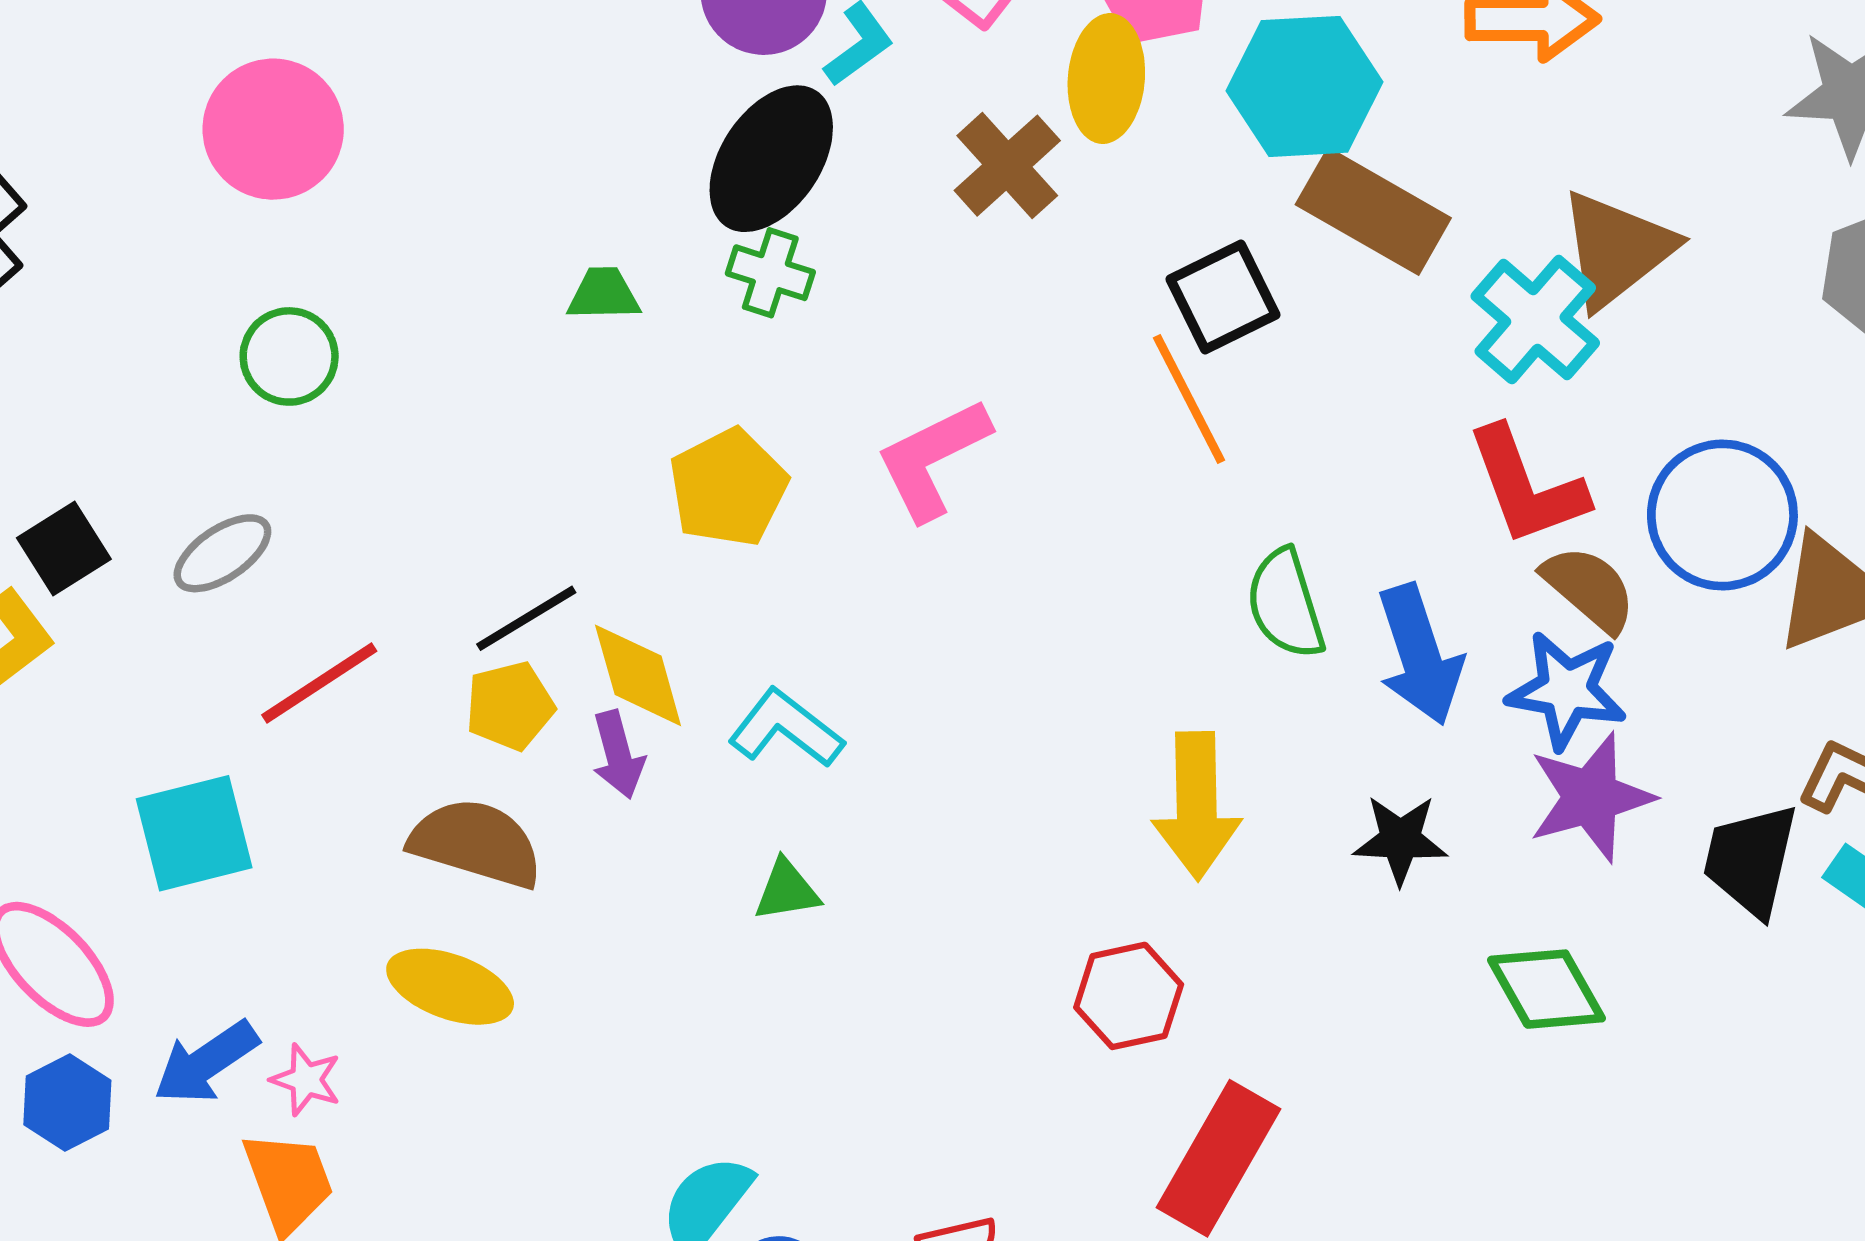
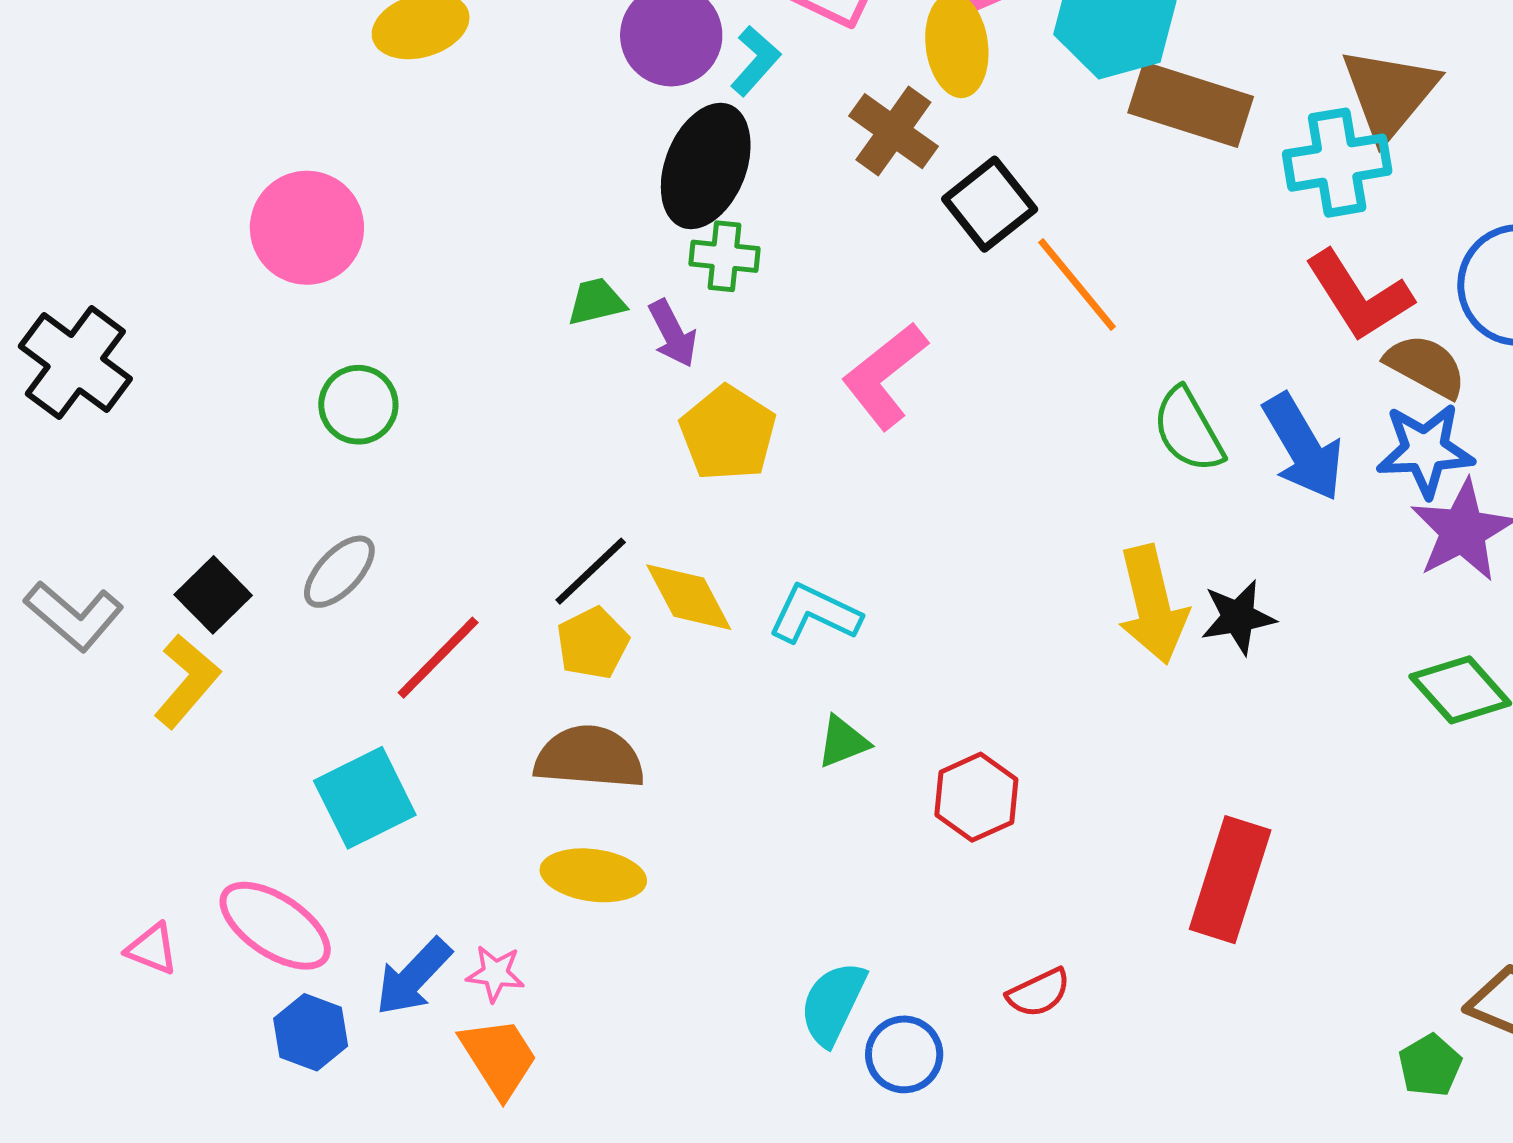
black square: (1223, 297) -> (990, 204), moved
cyan cross: (1535, 320) -> (1337, 163), turned -38
purple arrow: (618, 755) -> (673, 334), moved
black star: (1400, 840) -> (1238, 617), moved
red hexagon: (1129, 996) -> (976, 797), moved

